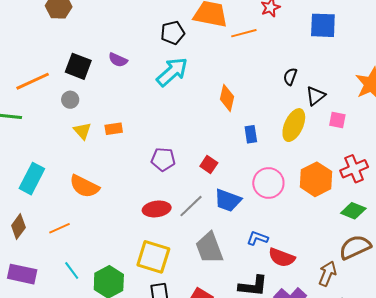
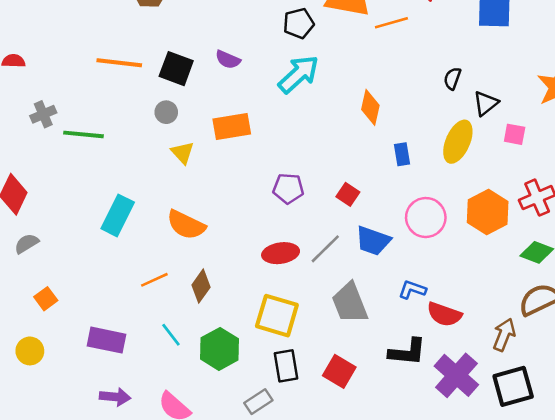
orange line: (33, 81) -> (119, 63), moved, turned 32
orange rectangle: (114, 129) -> (232, 126), moved, size x1.6
brown diamond: (18, 227) -> (201, 286), moved

